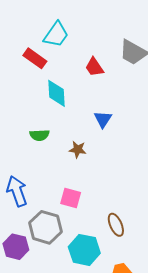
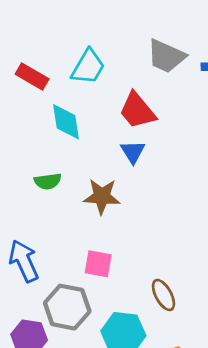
cyan trapezoid: (56, 34) -> (88, 67), moved
red trapezoid: (94, 67) -> (137, 111), moved, size x1.4
brown star: (78, 150) -> (102, 196), size x1.5

